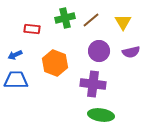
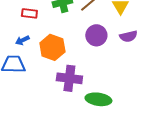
blue arrow: (15, 55) -> (22, 40), moved
purple cross: (93, 84) -> (69, 78), moved

